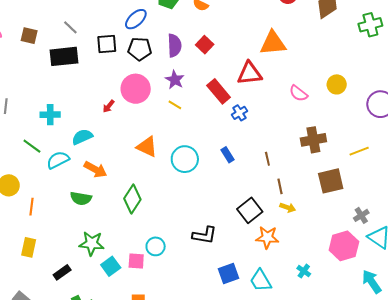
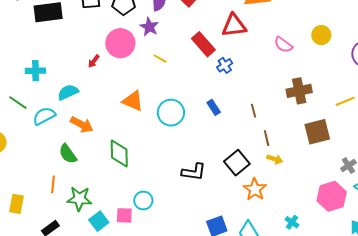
purple star: (175, 80) -> (149, 27), moved
green semicircle: (81, 198) -> (68, 154), turned 45
green diamond: (132, 199) -> (119, 153), turned -32
orange line: (32, 207) -> (53, 184), moved
black L-shape: (204, 235) -> (194, 172), moved
orange star: (267, 237) -> (255, 189), turned 30

